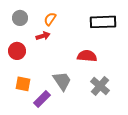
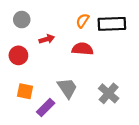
orange semicircle: (50, 19) -> (83, 21), moved
red semicircle: (87, 56) -> (83, 49), moved

